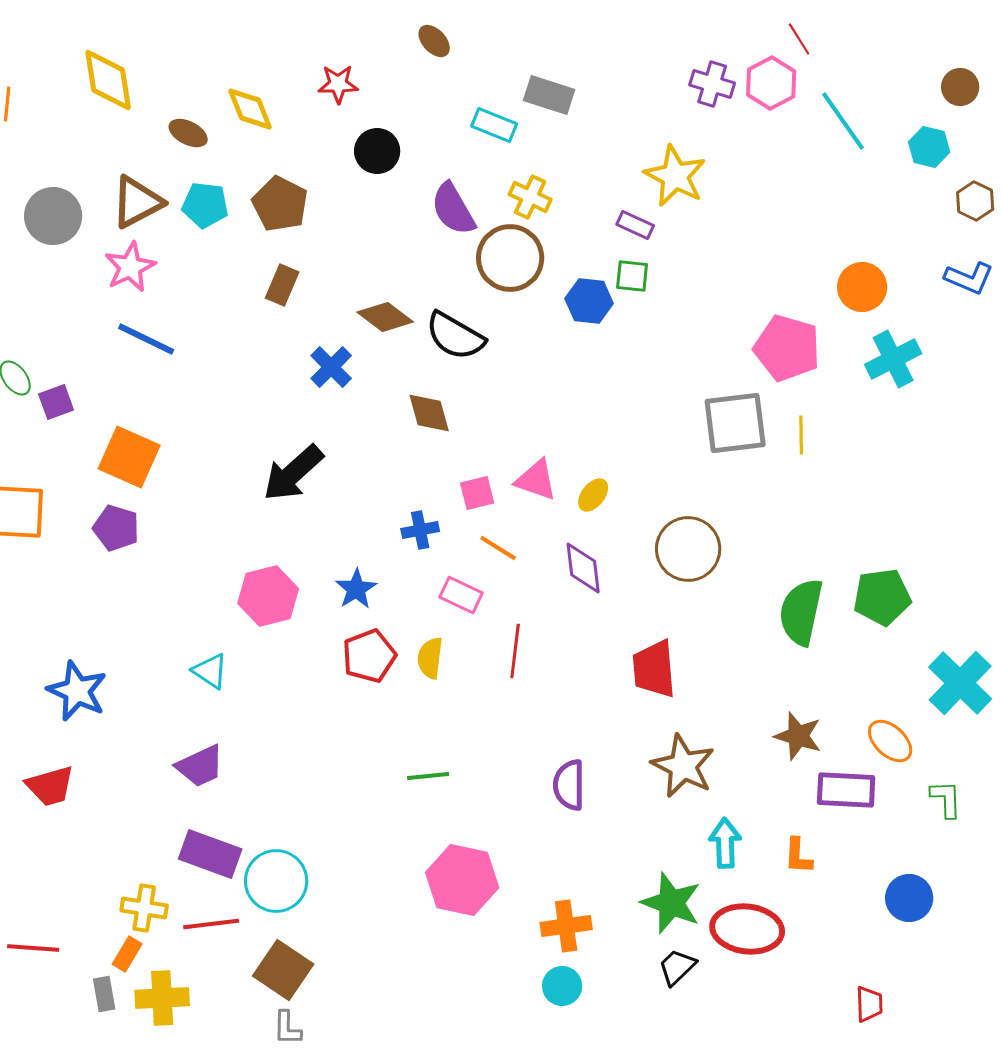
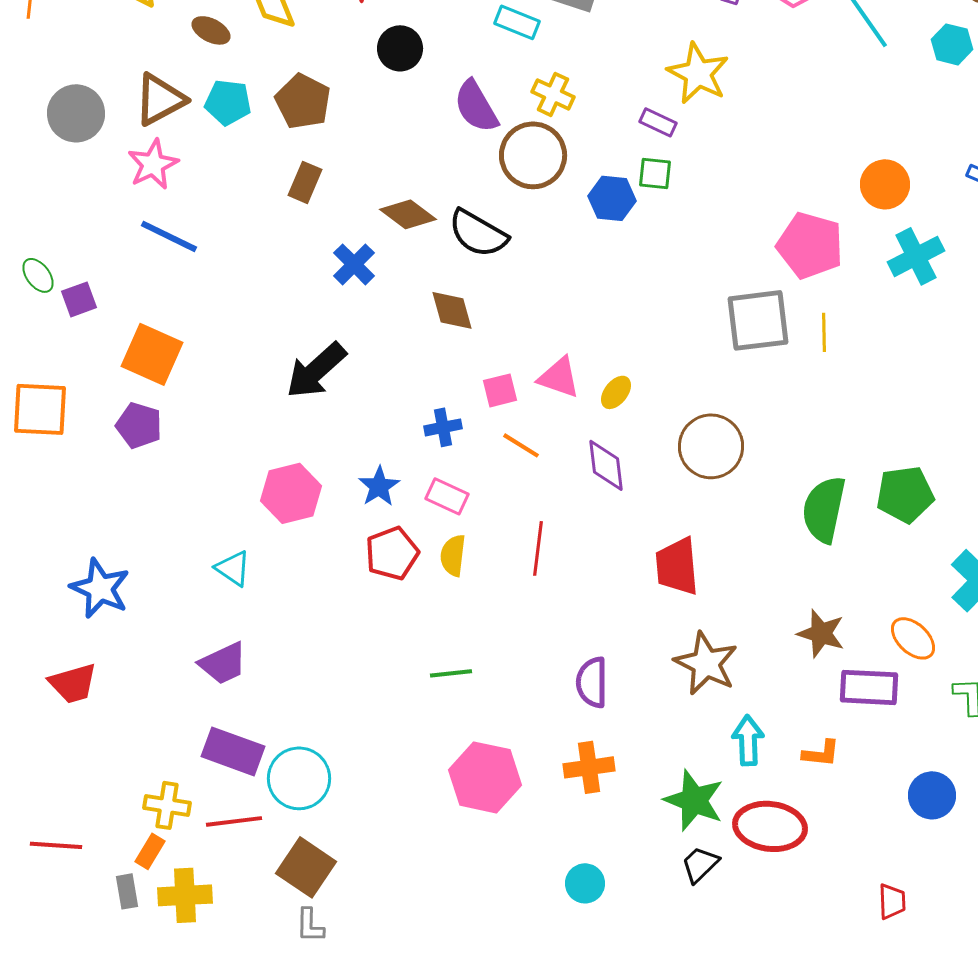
pink rectangle: (461, 595) -> (447, 496), moved
orange L-shape: (798, 856) -> (821, 753), turned -87
orange cross: (566, 926) -> (589, 767), moved

